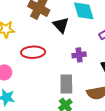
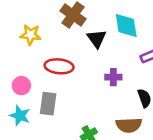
gray rectangle: (66, 84) -> (48, 104), moved

